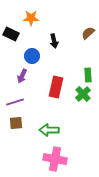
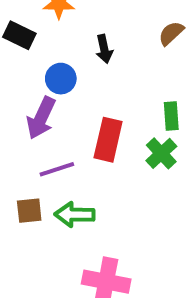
purple arrow: (22, 76) -> (41, 118), size x1.5
purple line: (15, 102) -> (57, 169), moved
green arrow: (49, 130) -> (75, 215), moved

